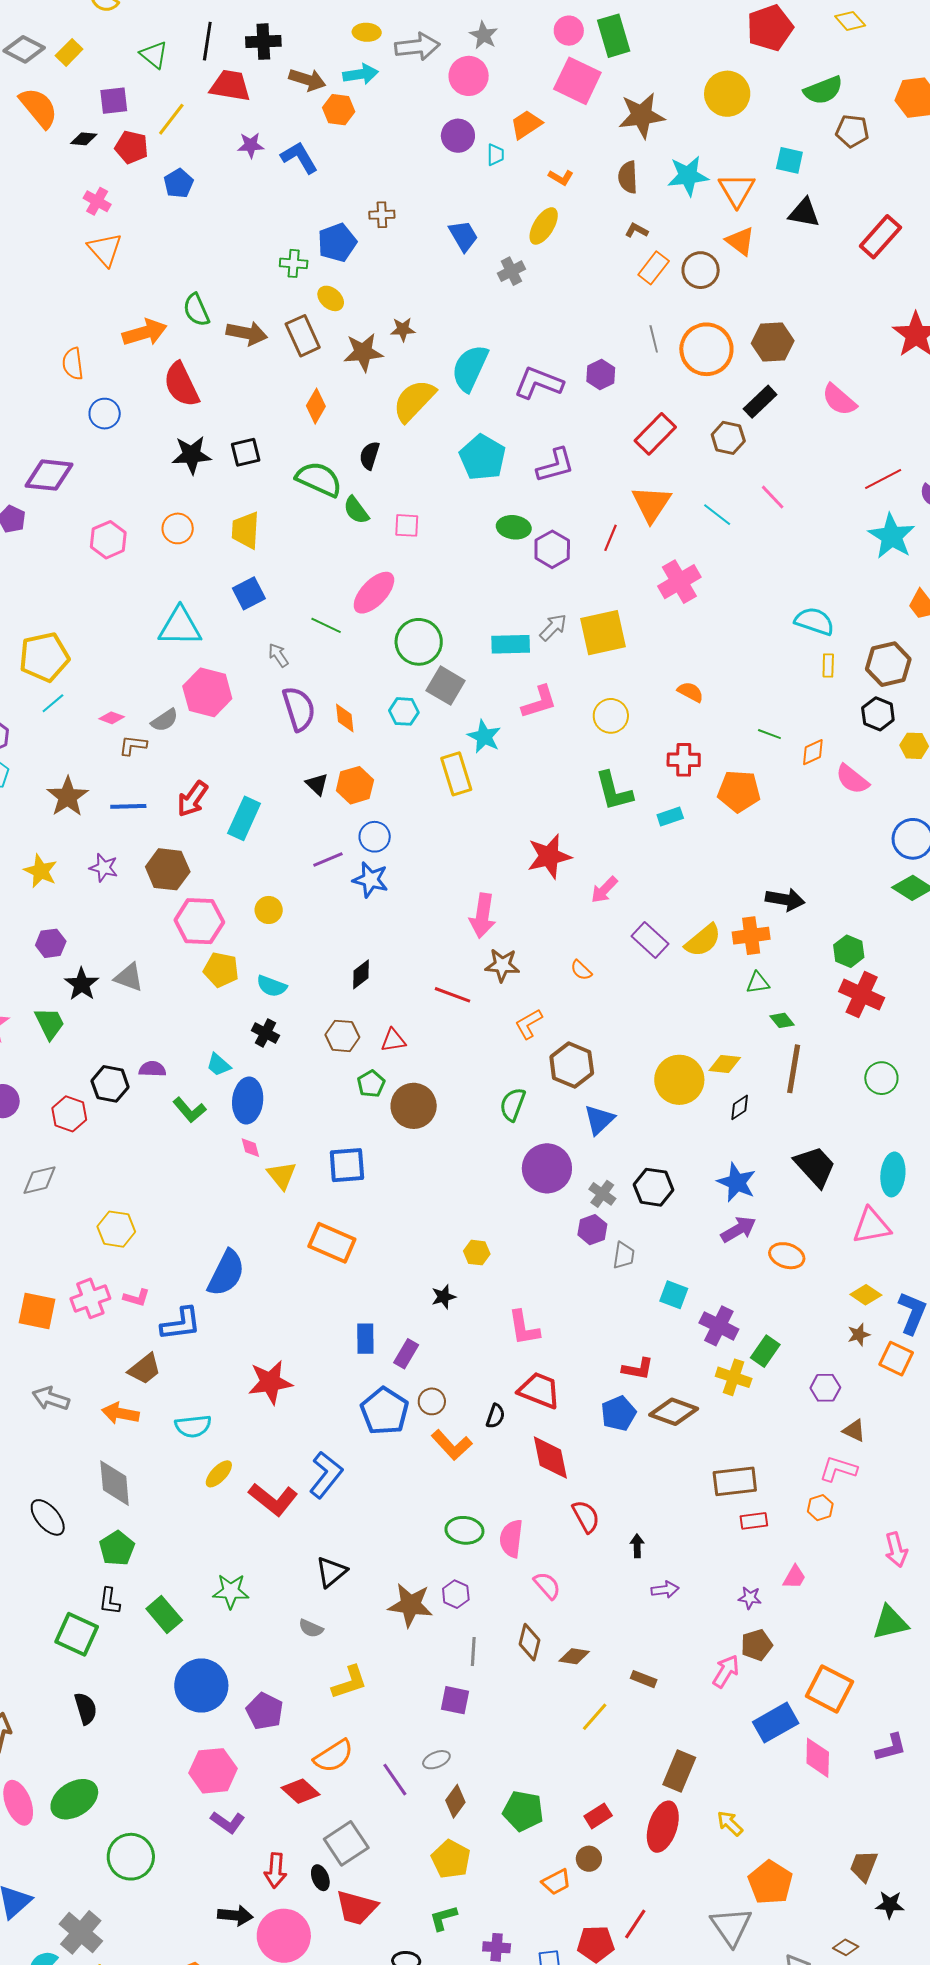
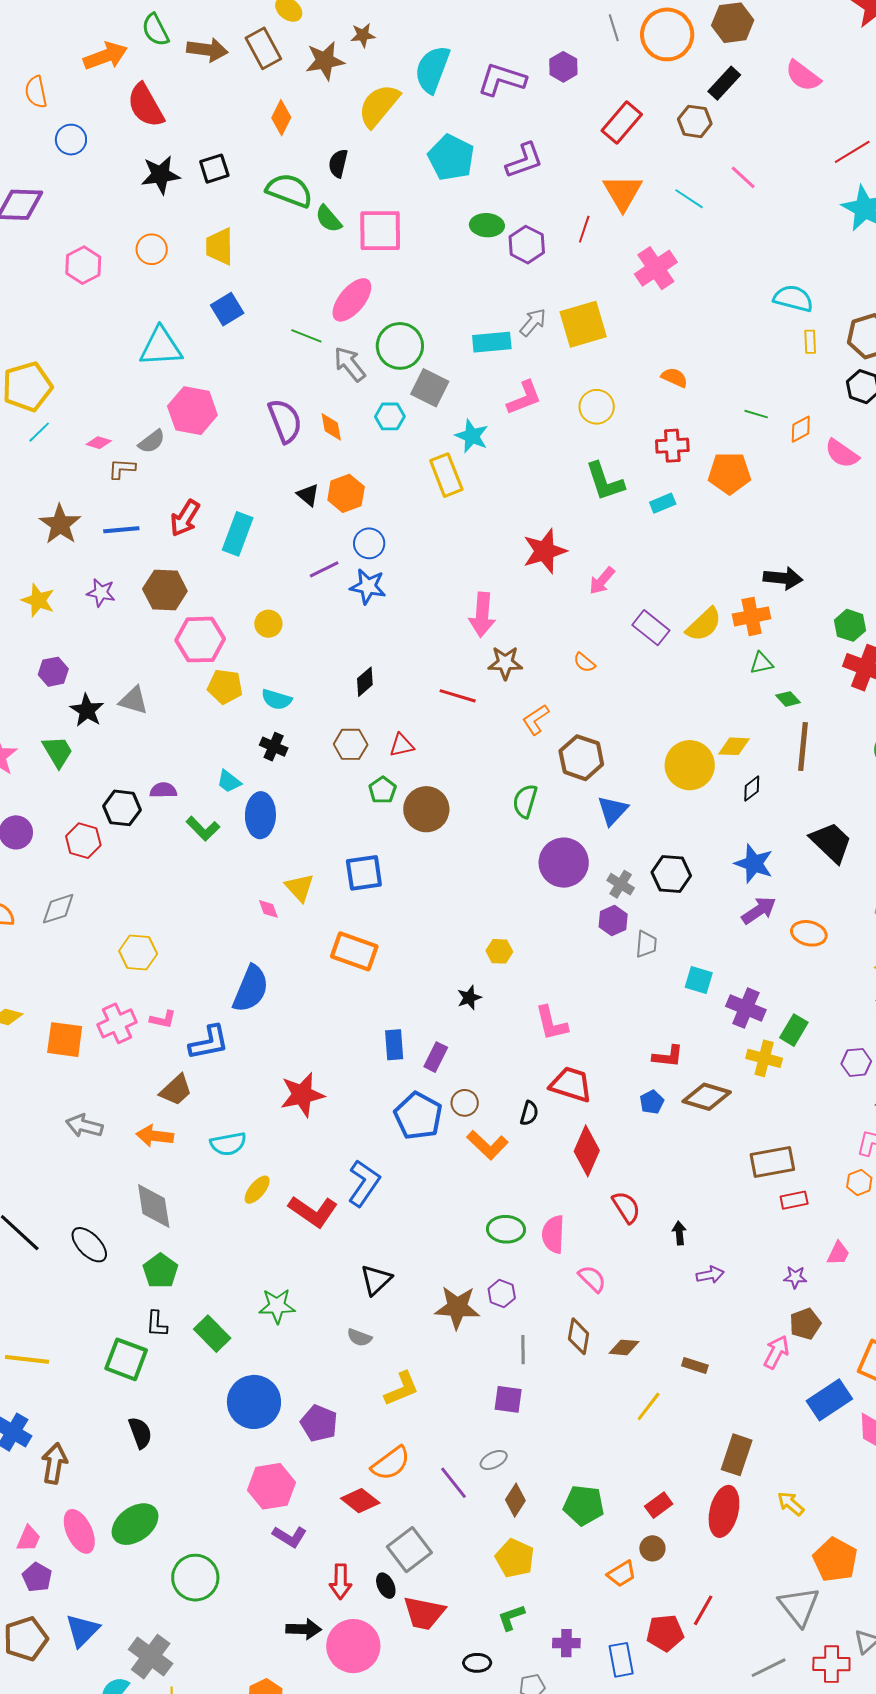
pink square: (407, 525) -> (380, 231), size x1.8
gray arrow: (278, 655) -> (350, 364), moved, size x1.5
pink diamond: (250, 1148) -> (268, 909), moved
blue pentagon: (619, 1413) -> (652, 1102), size x0.7
red diamond: (550, 1458) -> (587, 1151), turned 39

